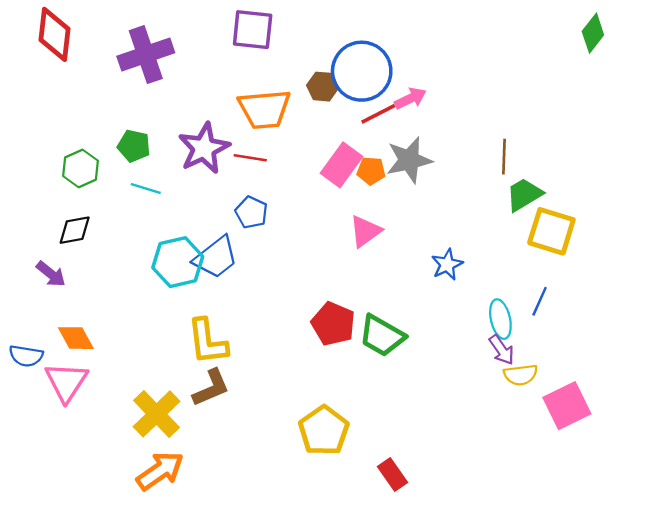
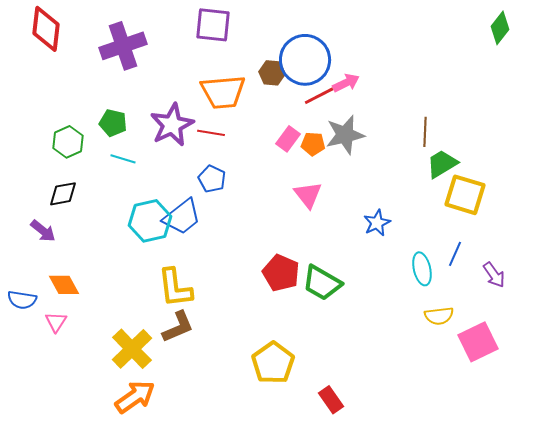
pink rectangle: (342, 165) -> (288, 139), size x0.7
pink triangle: (365, 231) -> (308, 195), turned -32
purple arrow: (502, 350) -> (494, 275), moved
pink triangle: (66, 382) -> (56, 322), size x0.6

